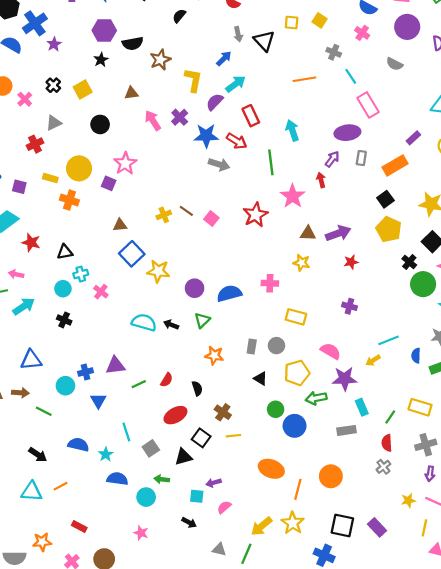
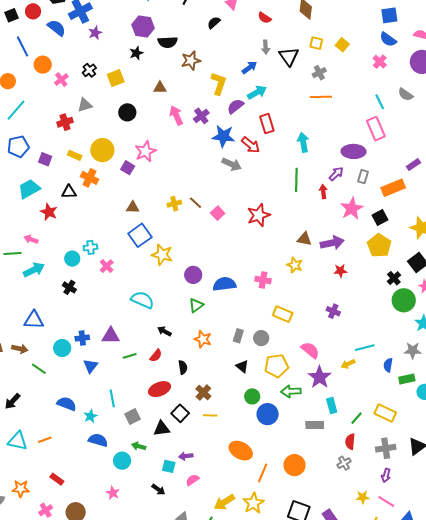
gray cross: (334, 52) -> (319, 73), moved, turned 32
cyan line: (351, 76) -> (380, 102), moved
green line: (271, 162) -> (296, 180), moved
pink star: (293, 196) -> (352, 209), moved
black triangle: (65, 252) -> (69, 192), moved
black arrow: (171, 325) -> (164, 331), moved
purple star: (345, 379) -> (320, 377), turned 30
black arrow: (38, 455) -> (13, 401), moved, turned 90

